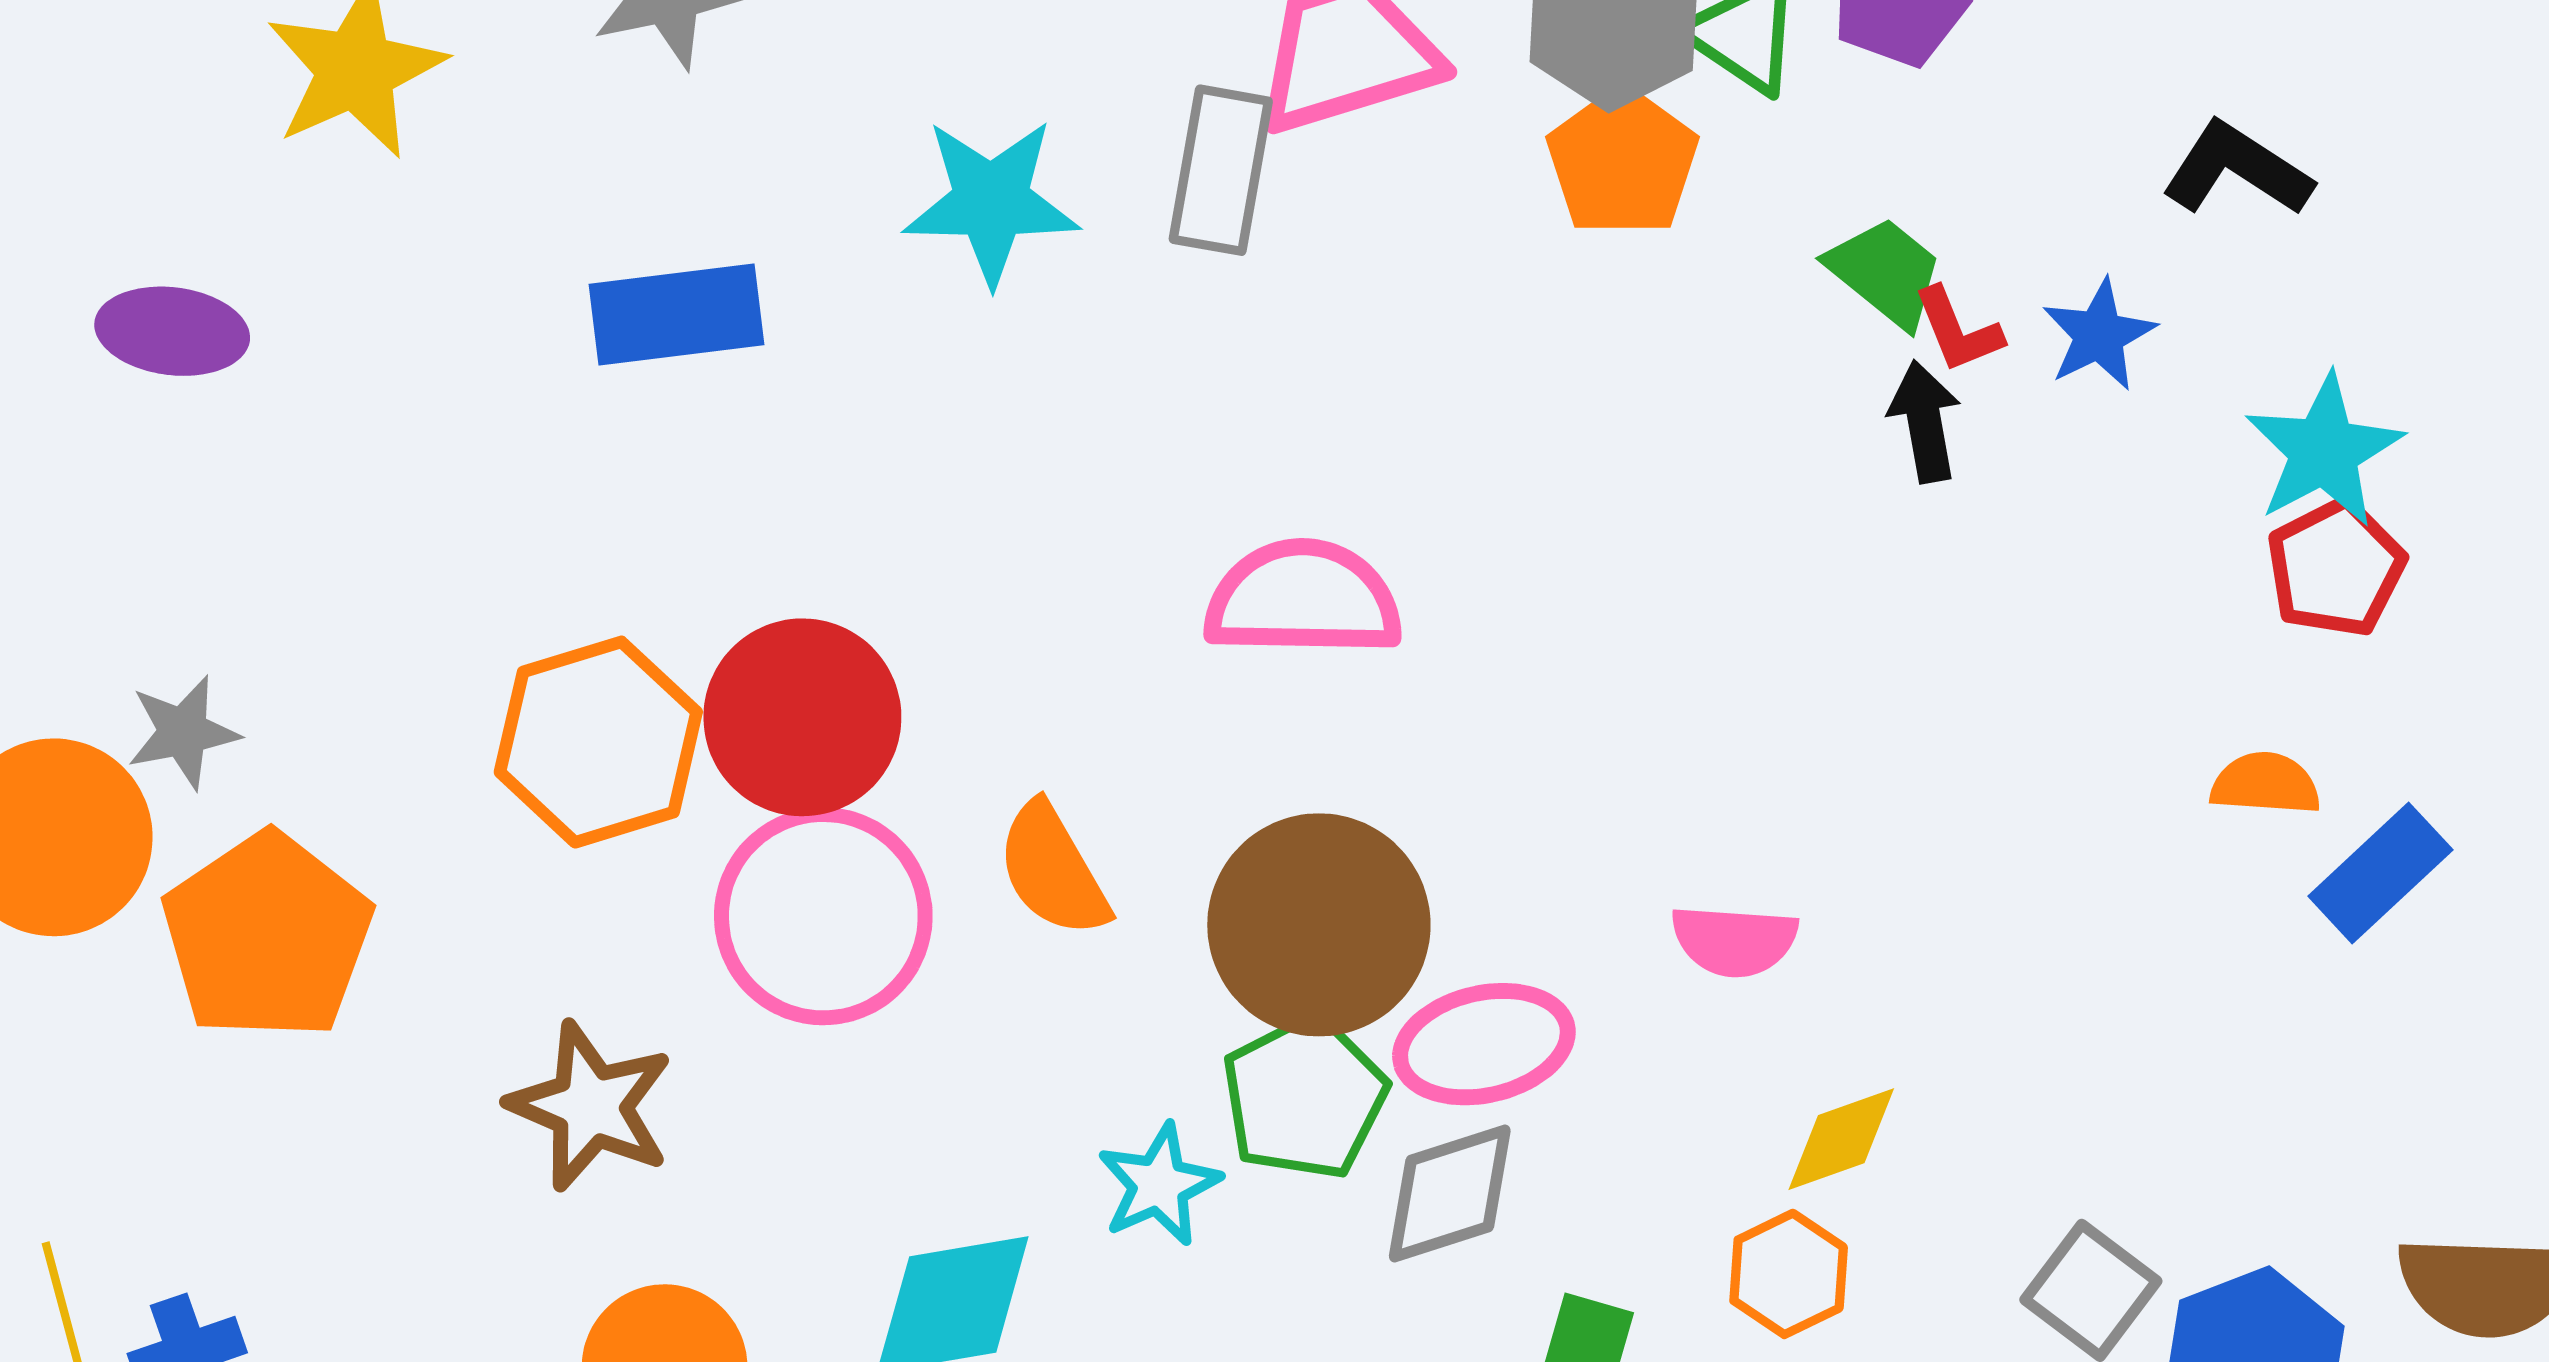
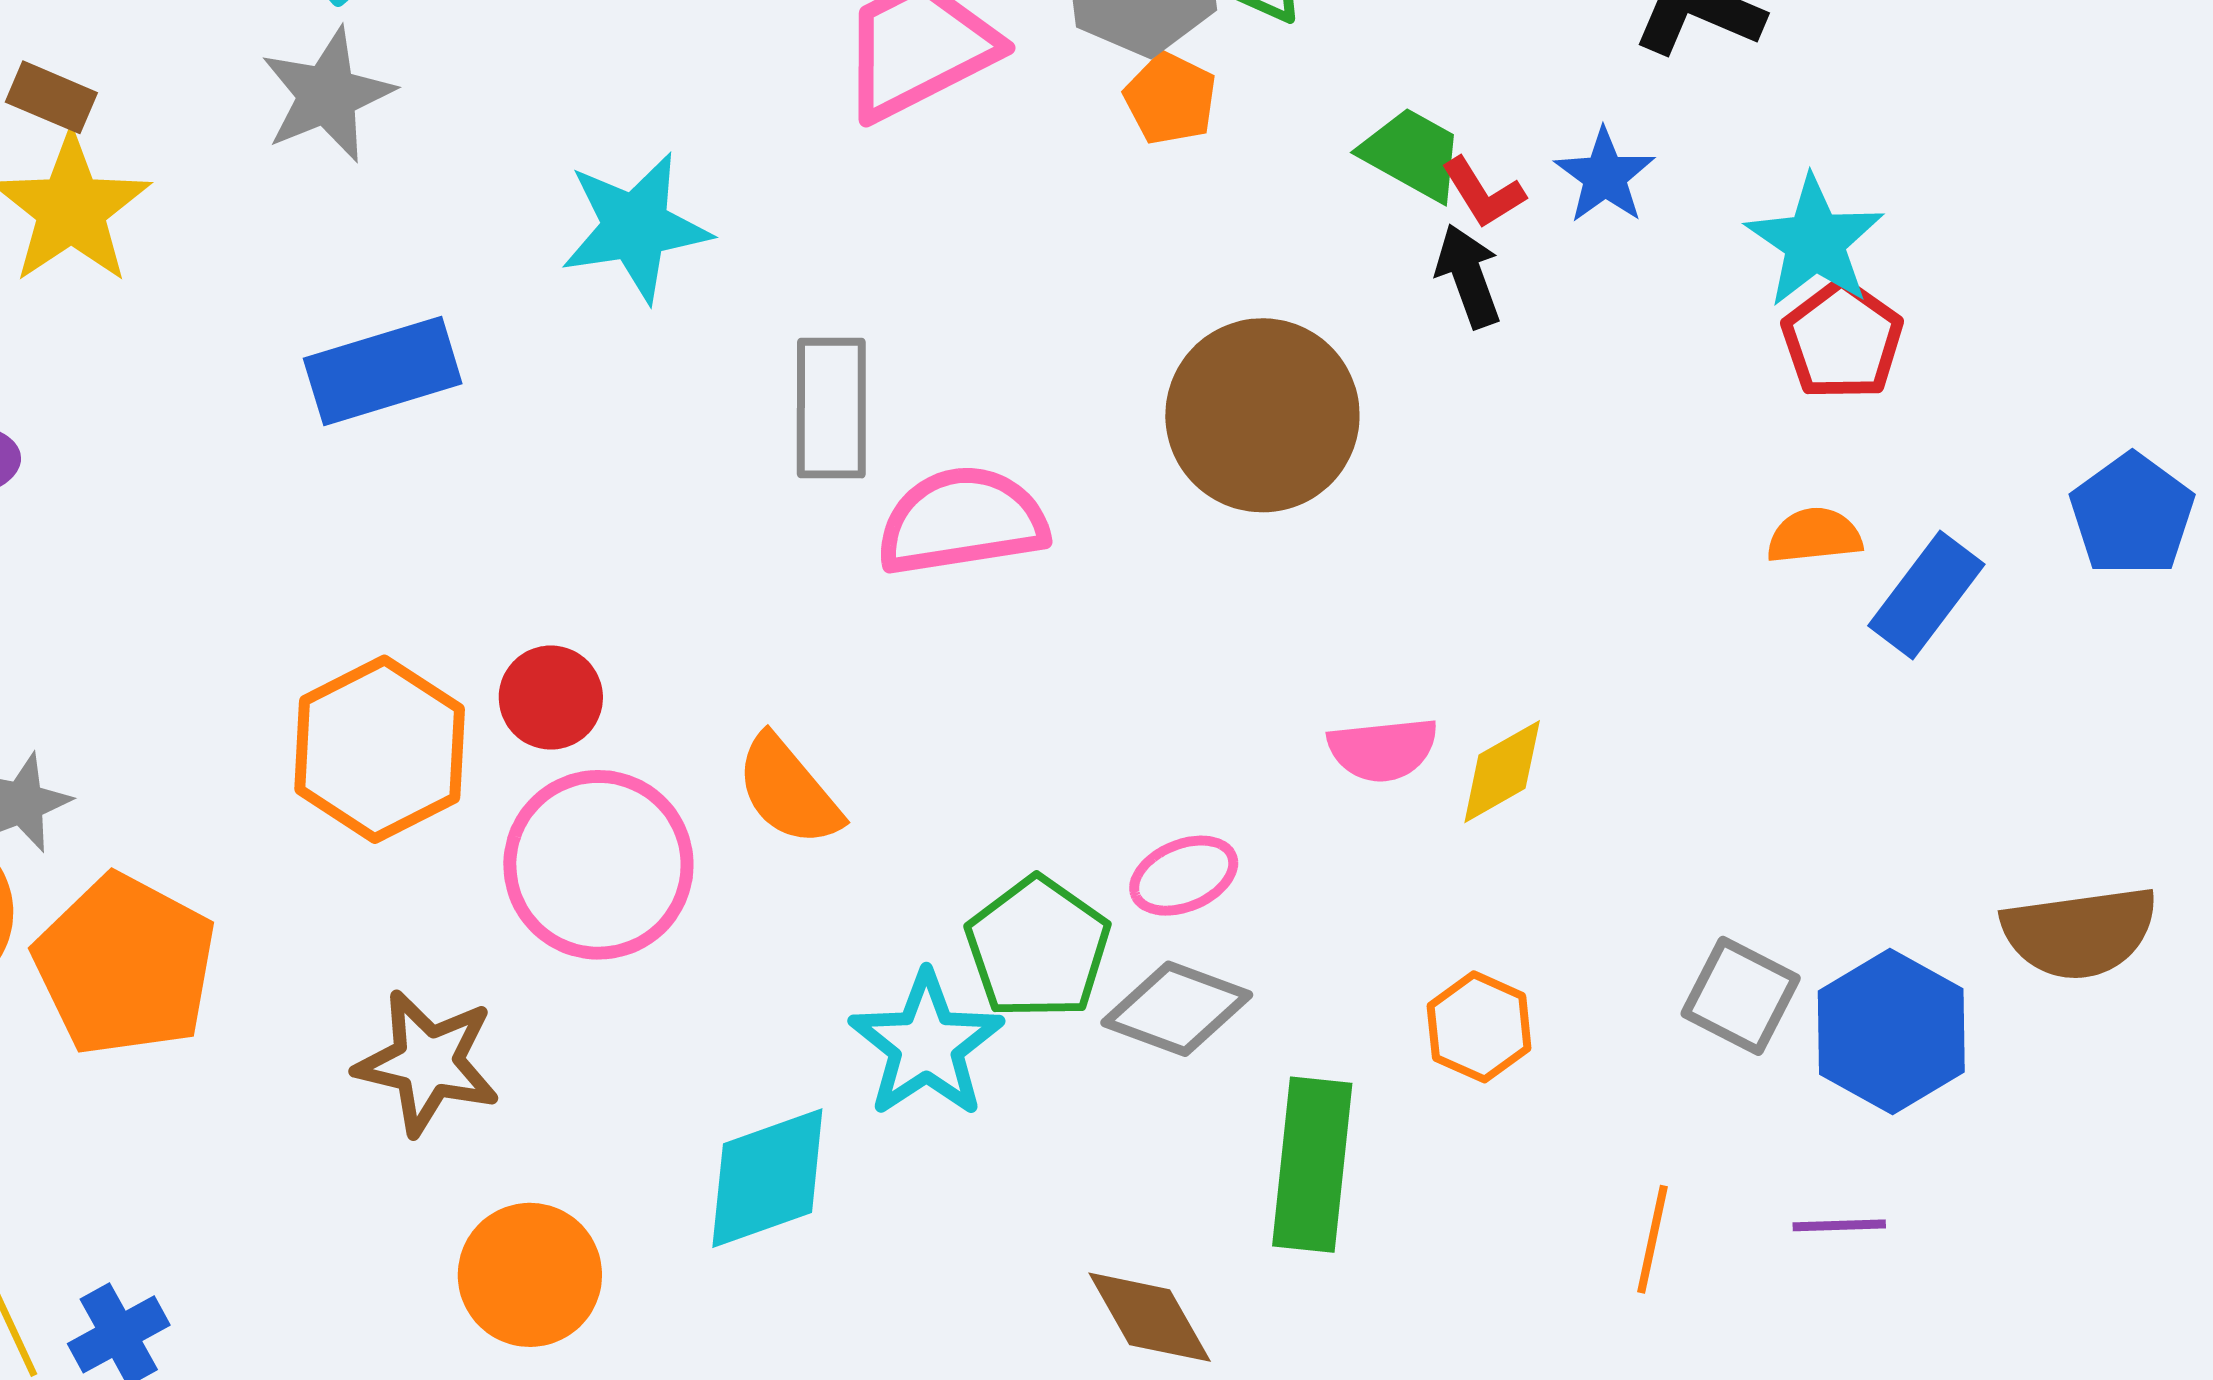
orange pentagon: (1623, 162) -> (1170, 99), size x0.7
gray rectangle: (1221, 170) -> (831, 408), moved
red circle: (802, 717) -> (551, 698), size x0.6
brown circle: (1319, 925) -> (1262, 415), moved
pink ellipse: (1484, 1044) -> (1184, 876), size x0.7
yellow diamond: (1841, 1139) -> (1502, 772), moved
cyan star: (1159, 1185) -> (926, 1045), size x1.4
gray diamond: (1450, 1194) -> (1177, 1009), turned 48

